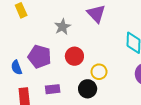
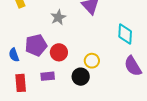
red circle: (74, 56) -> (59, 52), moved
purple pentagon: (40, 57) -> (36, 45), turned -30

